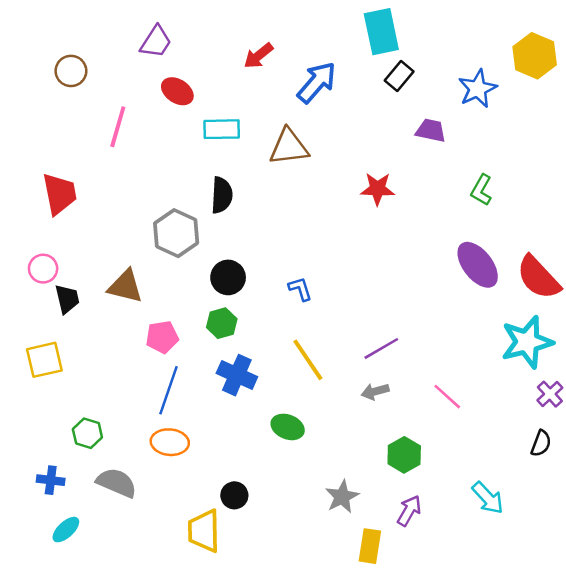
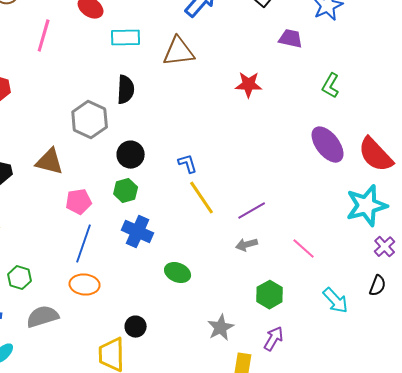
yellow line: (308, 360) -> (202, 198), moved
gray semicircle: (117, 483) -> (43, 317), turned -40
cyan arrow: (488, 498) -> (336, 301), moved

